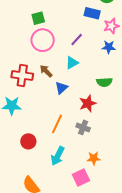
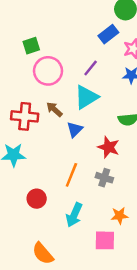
blue rectangle: (92, 13) -> (108, 34), turned -49
green square: (38, 18) -> (31, 46), moved
cyan triangle: (72, 63) -> (86, 97), size x1.5
red star: (88, 103) -> (109, 147), turned -30
pink square: (81, 178) -> (105, 240), turned 30

